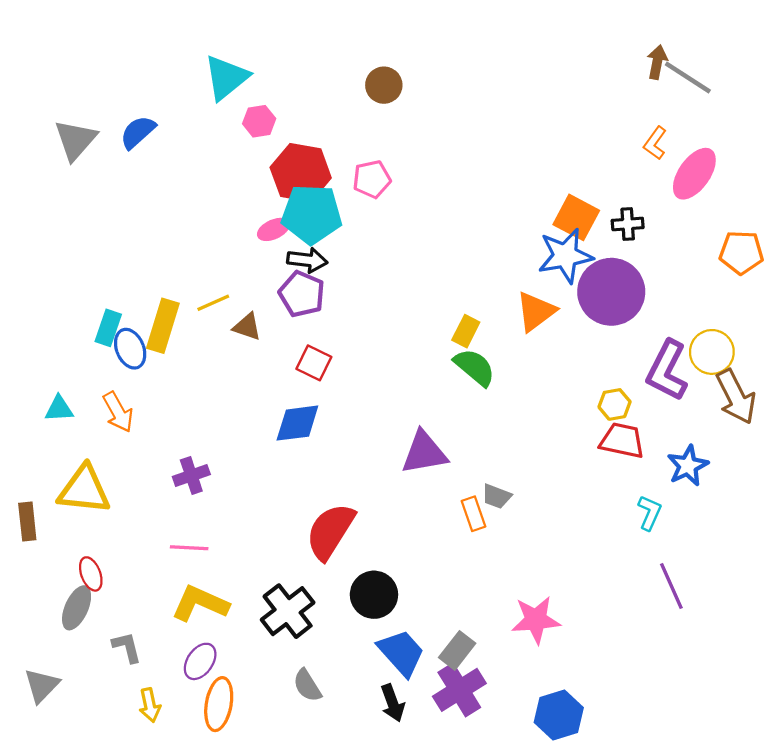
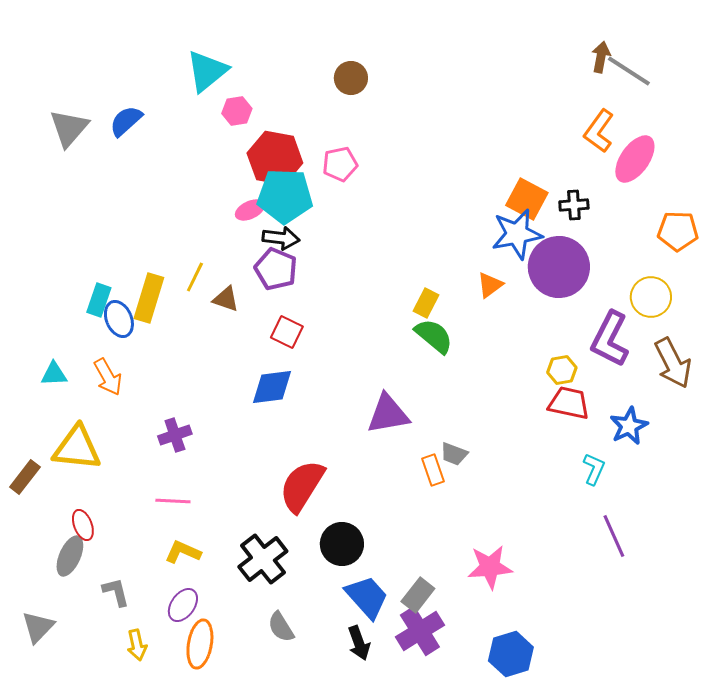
orange L-shape: (655, 143) -> (599, 131), size x1.4
yellow line: (213, 303) -> (195, 277), turned -40
orange triangle: (536, 311) -> (490, 285), size x0.7
yellow circle: (712, 352) -> (651, 297), moved
brown rectangle: (27, 521) -> (25, 477), turned 44
yellow L-shape: (200, 603) -> (183, 552), size x0.7

